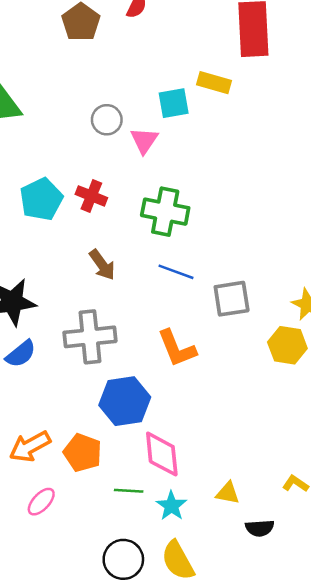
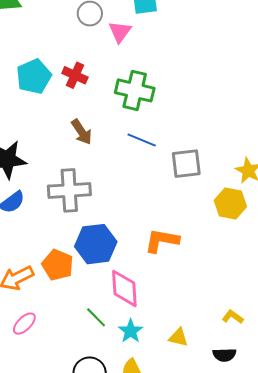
orange L-shape: (177, 348) -> (162, 241), moved, turned 120
orange pentagon: (83, 453) -> (58, 265), moved
green line: (129, 491) -> (96, 317), turned 40
yellow triangle: (228, 493) -> (178, 337), moved
black semicircle: (260, 528) -> (224, 355), moved

